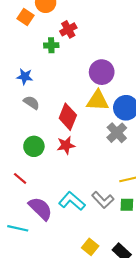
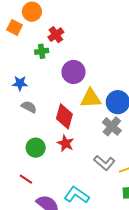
purple circle: (102, 72) -> (73, 72), moved
red star: (66, 145) -> (65, 143), turned -30
gray L-shape: (103, 200) -> (104, 163), moved

